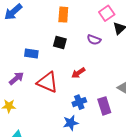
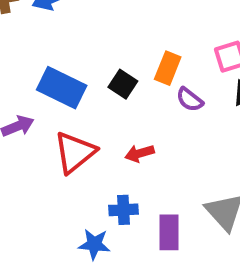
orange rectangle: (63, 15) -> (168, 68), moved
blue rectangle: (31, 53) -> (62, 88), size x1.6
red triangle: (47, 82) -> (75, 152), turned 40

